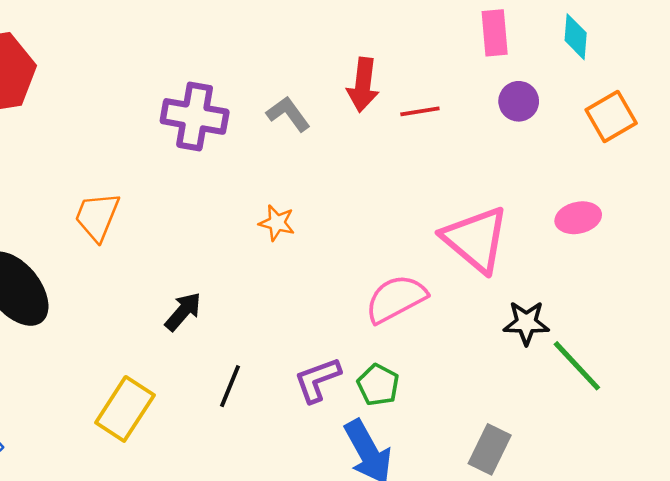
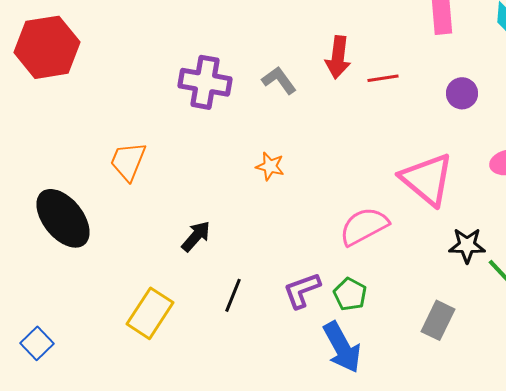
purple circle: (519, 101) -> (462, 93), moved
gray rectangle: (490, 449) -> (438, 320), moved

